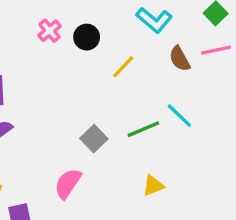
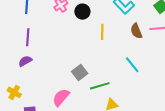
yellow line: (123, 67) -> (102, 32), turned -49
green line: (143, 129) -> (100, 86), moved

